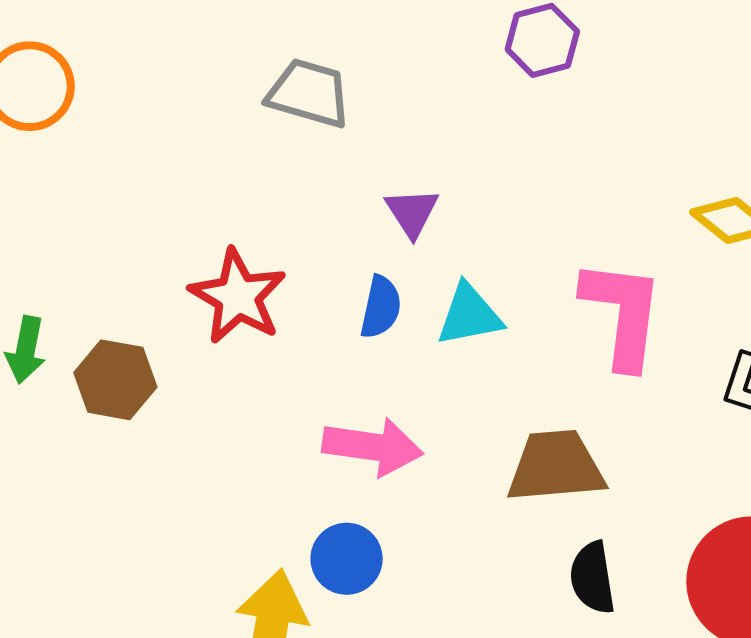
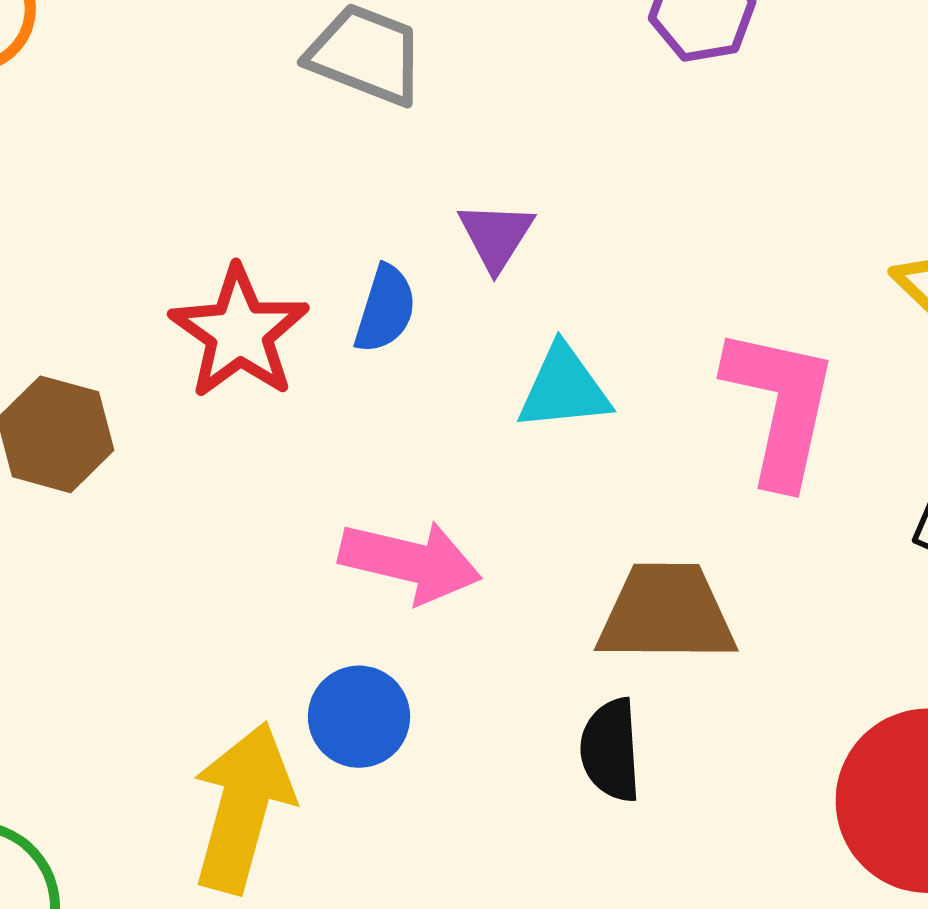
blue semicircle: (381, 307) -> (385, 309), moved
black semicircle: (592, 578) -> (611, 750), moved

